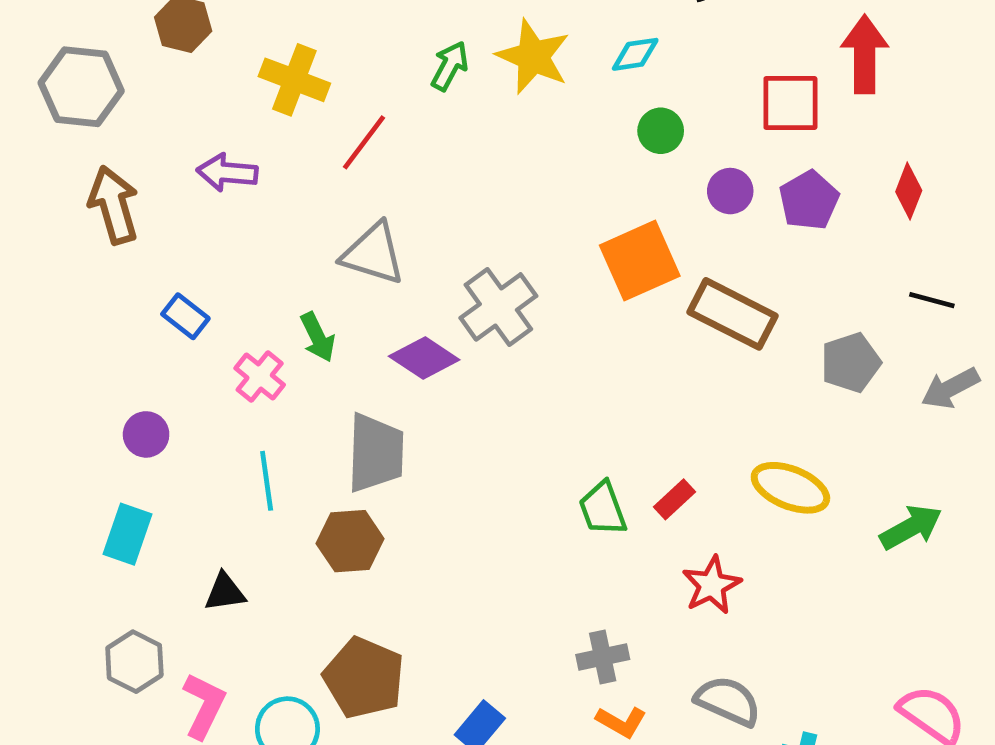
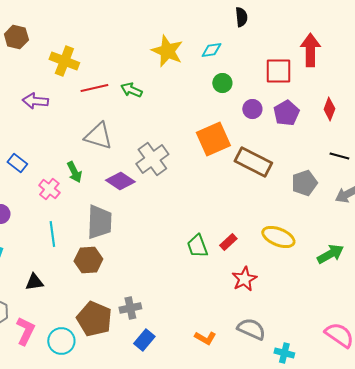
green arrow: (450, 66) -> (131, 90), moved, turned -95
red line: (364, 142) -> (94, 88), turned 40
gray cross: (603, 657) -> (130, 308), moved

